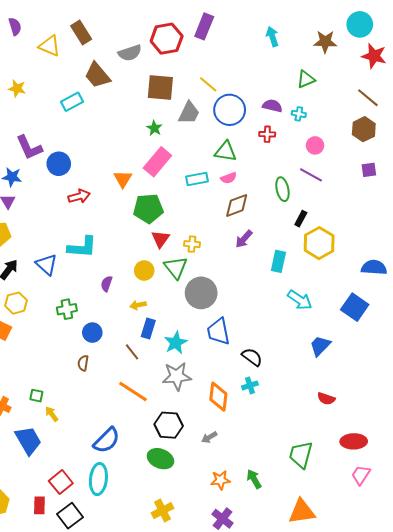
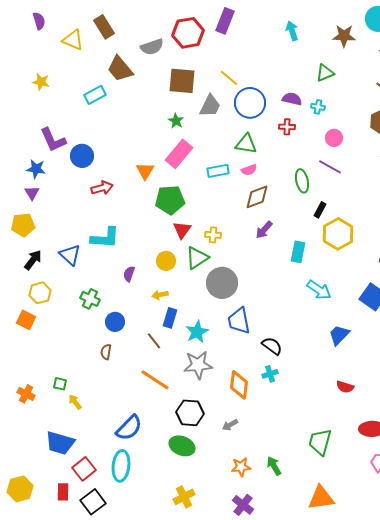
green triangle: (176, 267) -> (197, 258), turned 35
green cross: (67, 309) -> (90, 299), turned 36
blue trapezoid: (28, 440) -> (60, 443), moved, turned 136

